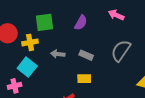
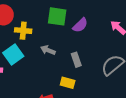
green square: (45, 22) -> (57, 16), moved
gray rectangle: (86, 55) -> (76, 60), turned 32

